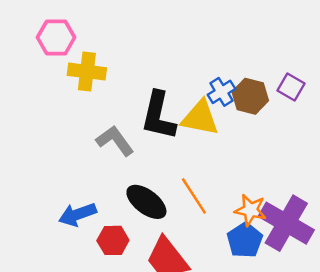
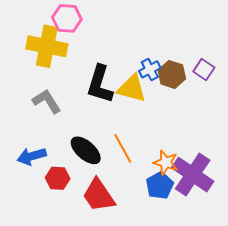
pink hexagon: (56, 37) -> (67, 18), moved
yellow cross: (87, 72) -> (47, 46), size x1.4
gray L-shape: (115, 141) -> (47, 101), moved

